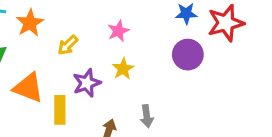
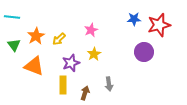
orange star: (30, 23) -> (36, 36), moved
purple circle: (188, 55) -> (144, 52), moved
yellow rectangle: (60, 110) -> (63, 85), moved

